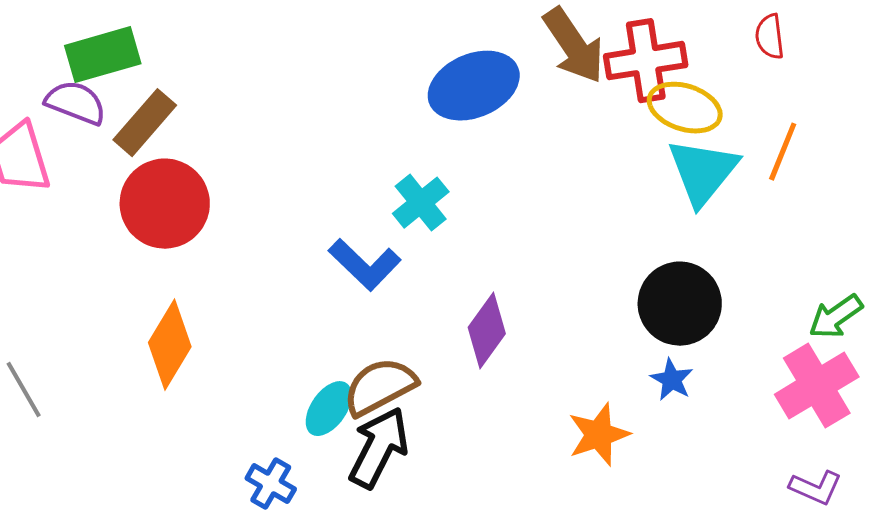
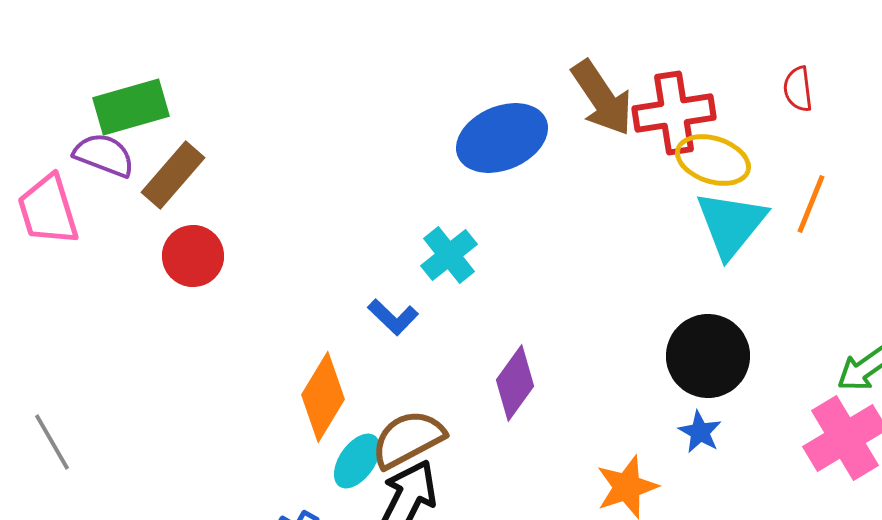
red circle: (165, 204) -> (193, 256), size x0.7
blue L-shape: (365, 265) -> (393, 317), size x0.7
orange diamond: (170, 345) -> (323, 397), moved

